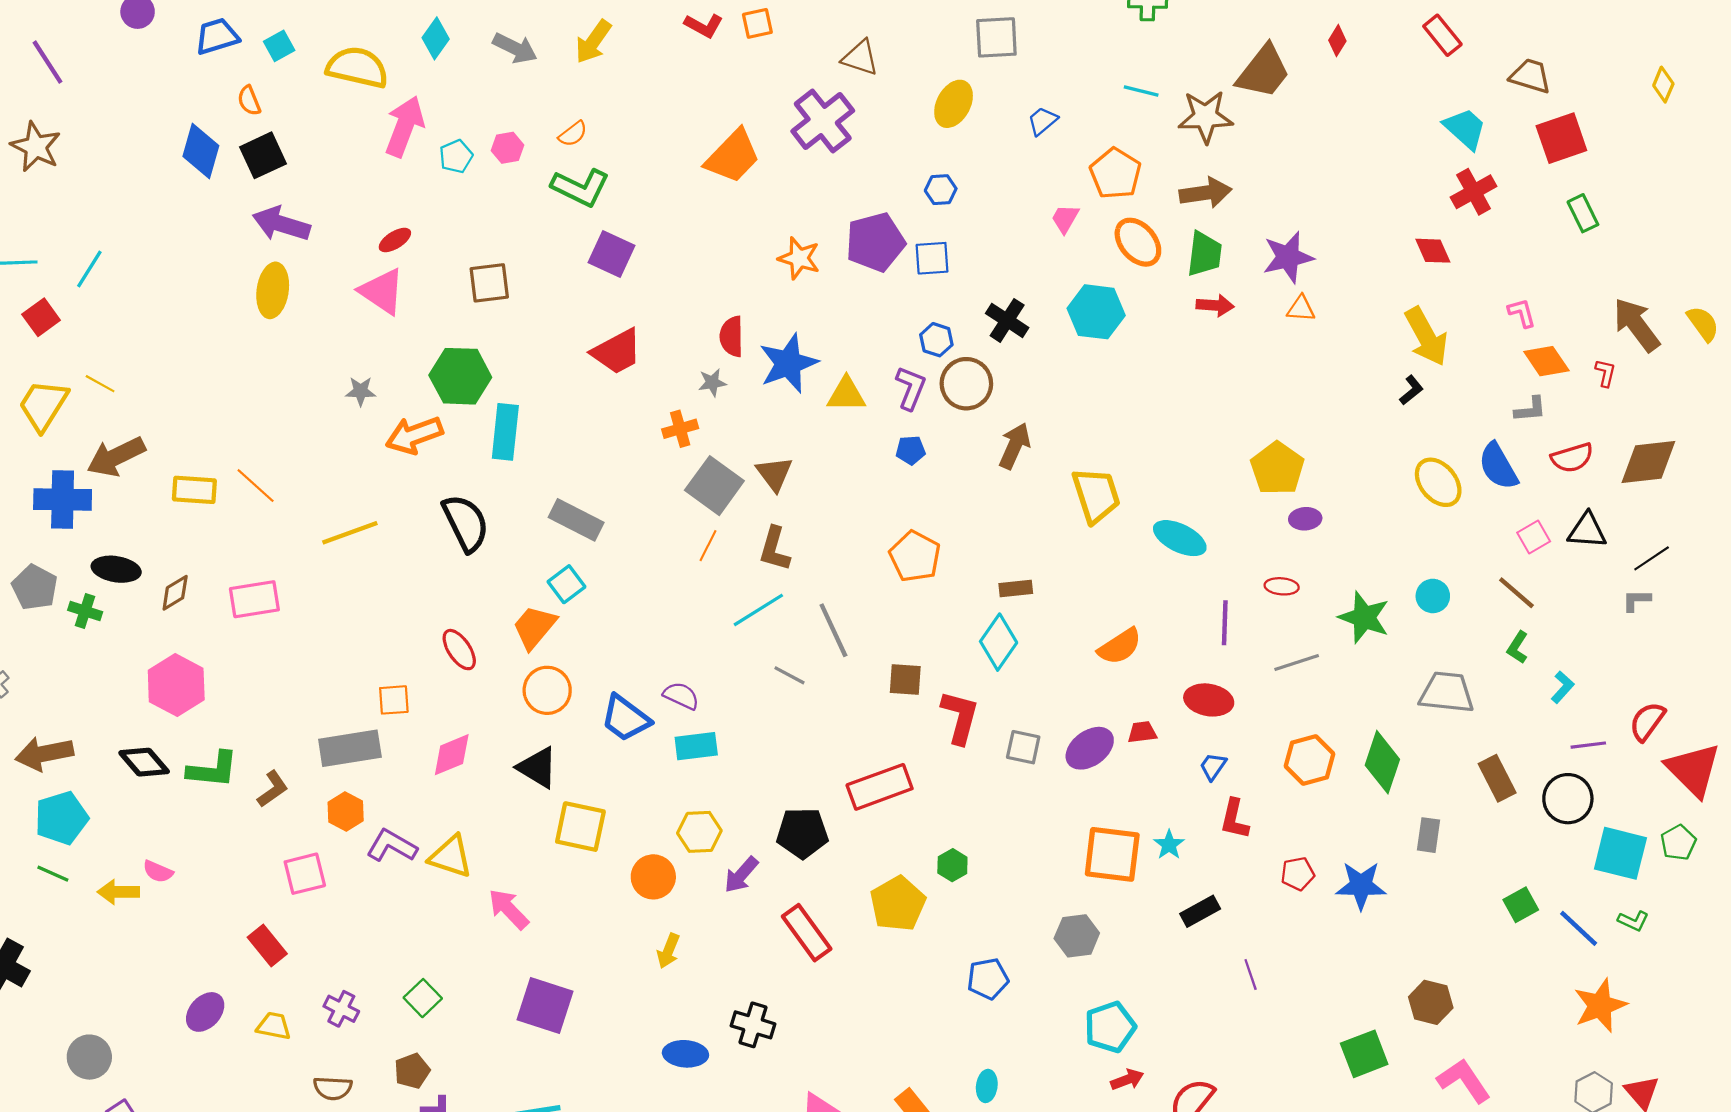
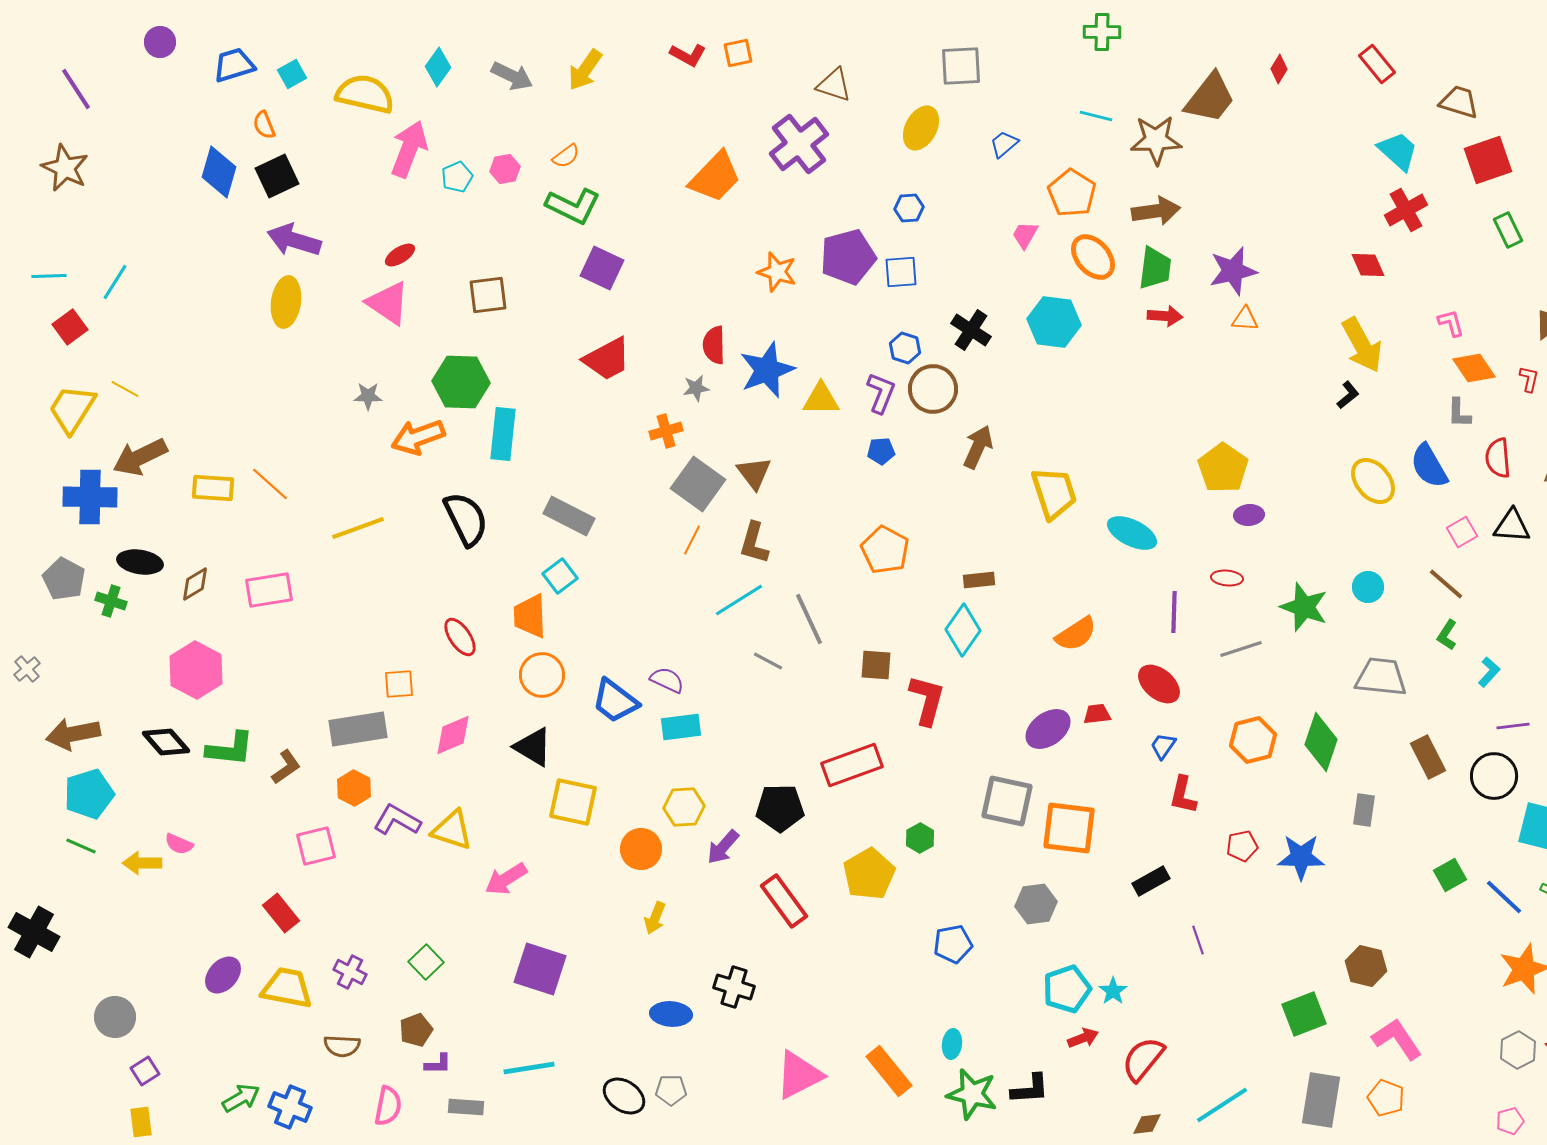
gray L-shape: (1530, 409) -> (1459, 413), turned 96
red semicircle: (1572, 458) -> (1498, 458), turned 102
orange trapezoid: (534, 627) -> (530, 616), turned -42
red ellipse: (1209, 700) -> (1159, 684), turned 30
gray square: (1023, 747) -> (1007, 801), moved, size x1.6
cyan star: (1169, 845) -> (1113, 991), moved
pink arrow: (509, 909) -> (506, 879), turned -78
yellow trapezoid: (274, 1026) -> (287, 988), size x1.6

